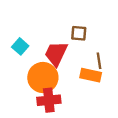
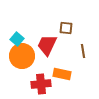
orange rectangle: (91, 75) -> (62, 74), moved
orange circle: (43, 78) -> (22, 56), moved

